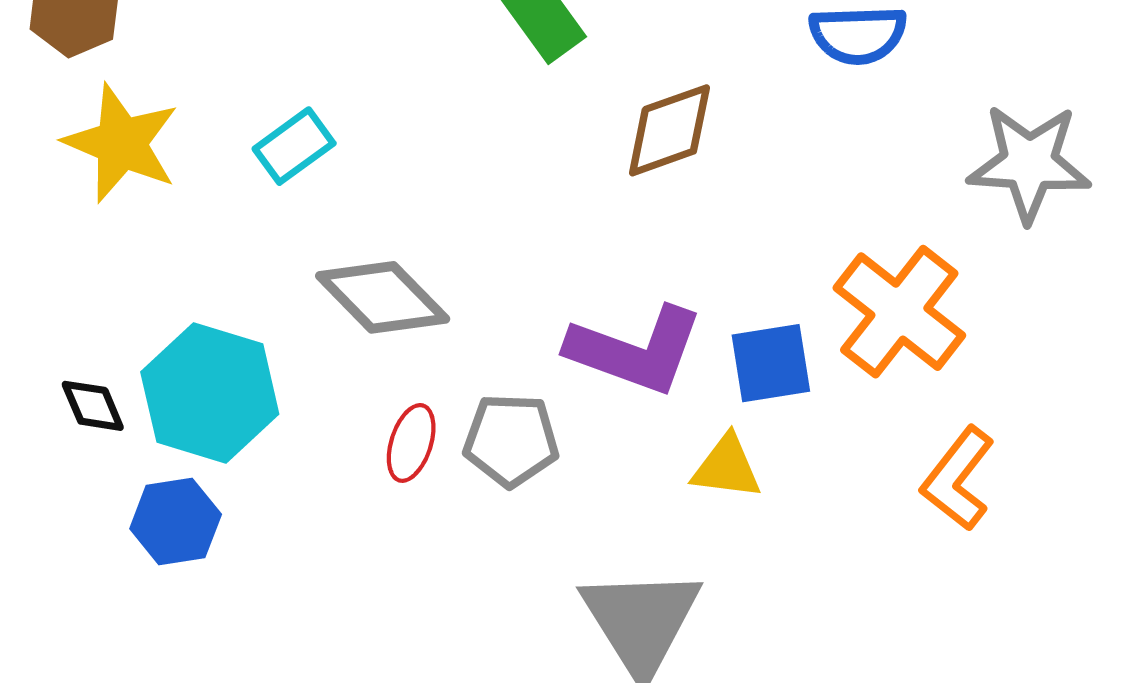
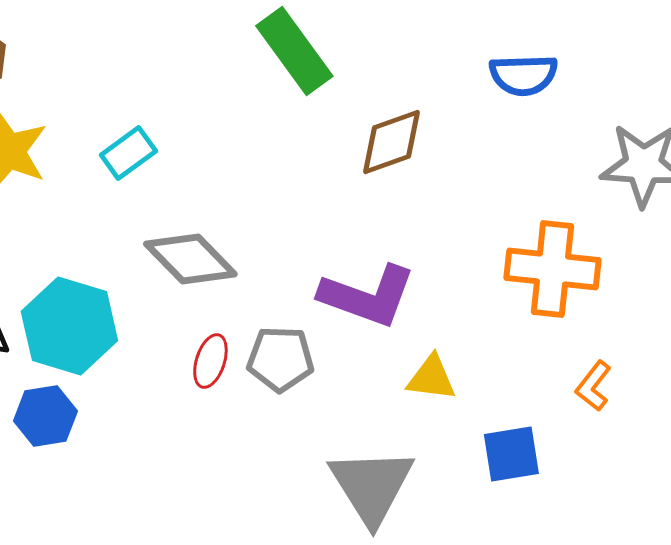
orange cross: (899, 312) -> (552, 269), turned -32
blue square: (771, 363) -> (511, 454), moved
orange L-shape: (958, 479) -> (593, 386), size x0.7

